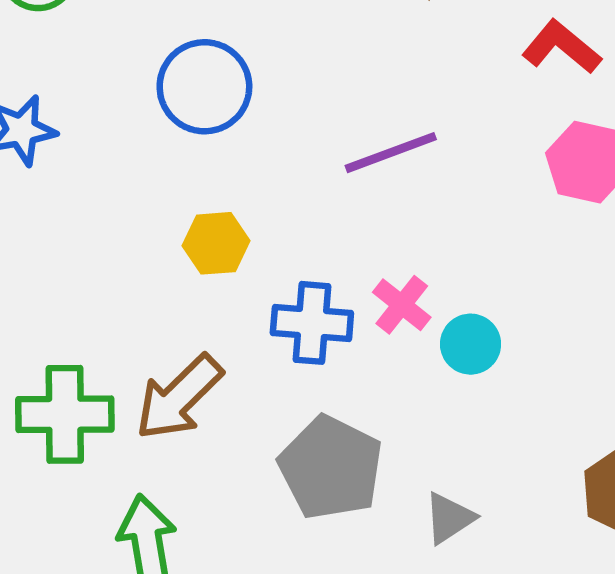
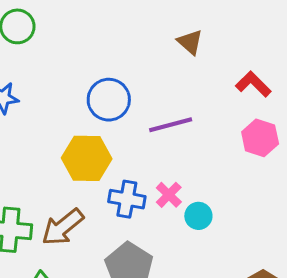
blue circle: (204, 87) -> (109, 100), moved
yellow hexagon: (216, 243) -> (87, 158), size x1.6

